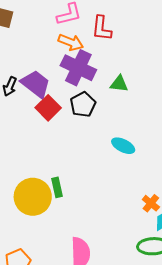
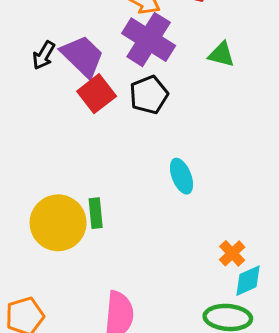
green triangle: (119, 84) -> (221, 55), moved
cyan ellipse: (123, 146) -> (182, 176), moved, turned 35

